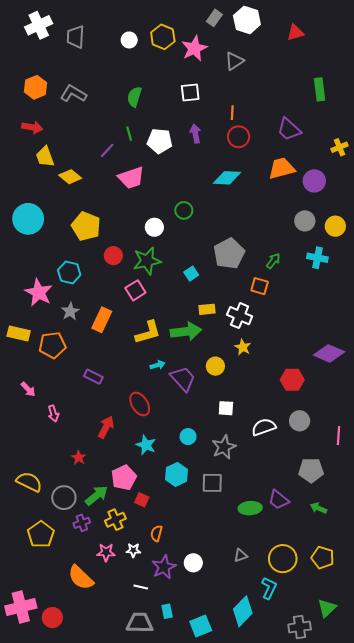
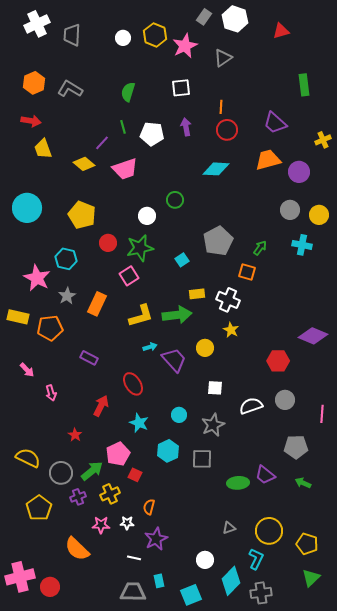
yellow diamond: (70, 177) -> (84, 164), moved
yellow pentagon: (323, 558) -> (307, 544), moved
white circle: (193, 563) -> (205, 560), moved
gray cross: (300, 627) -> (261, 593), moved

